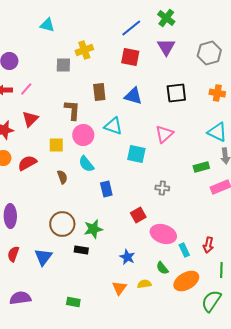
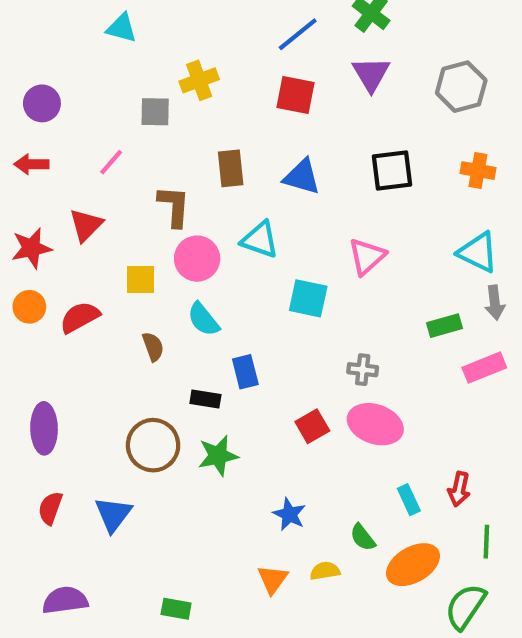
pink line: (26, 89) -> (111, 162), moved
pink ellipse: (163, 234) -> (375, 424), moved
black rectangle: (81, 250) -> (205, 399), moved

